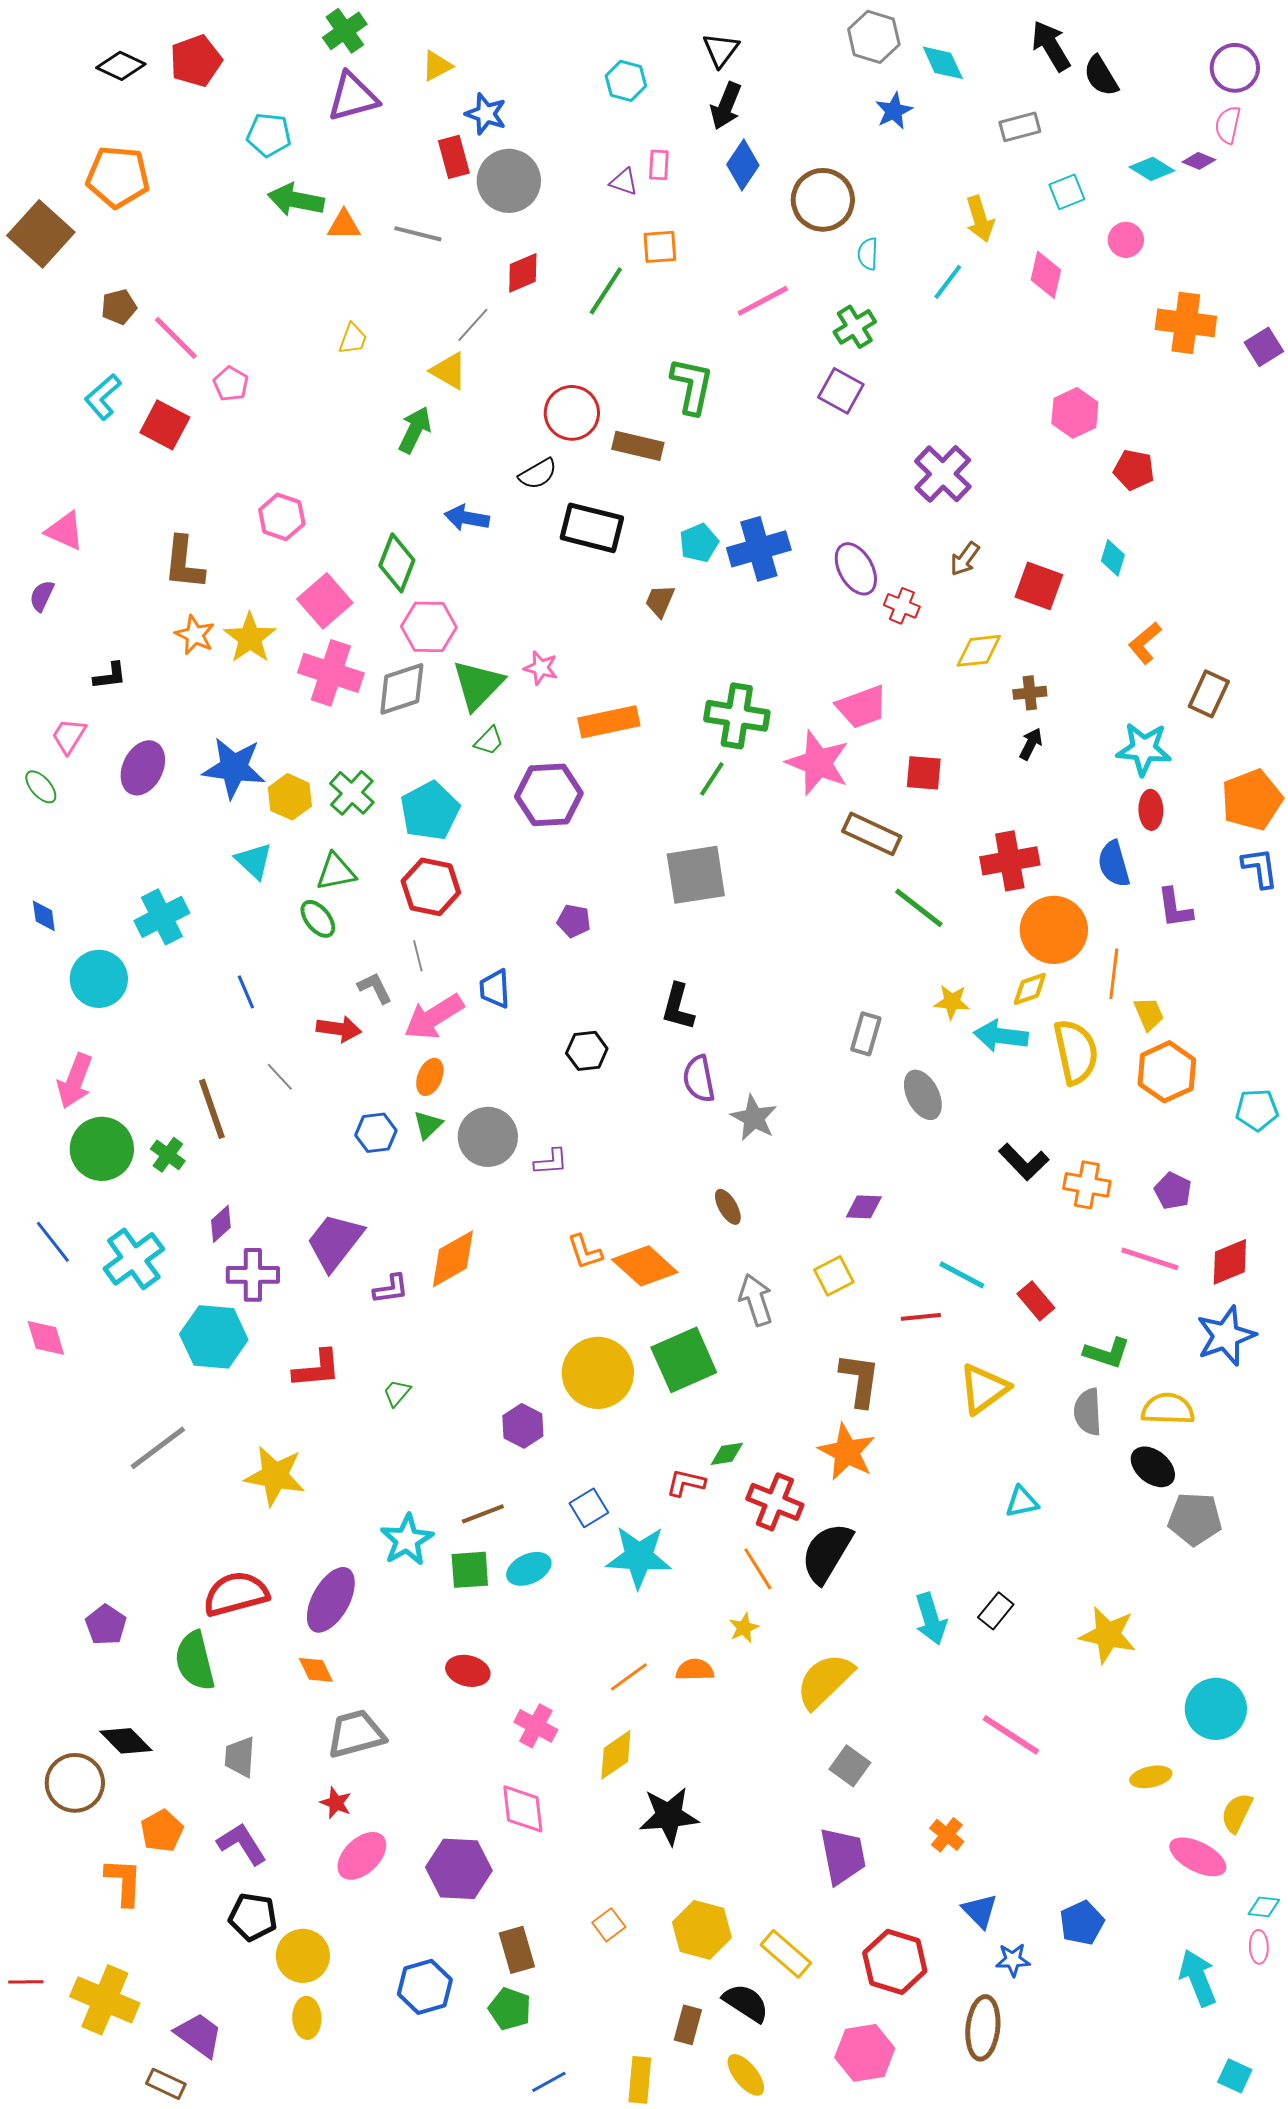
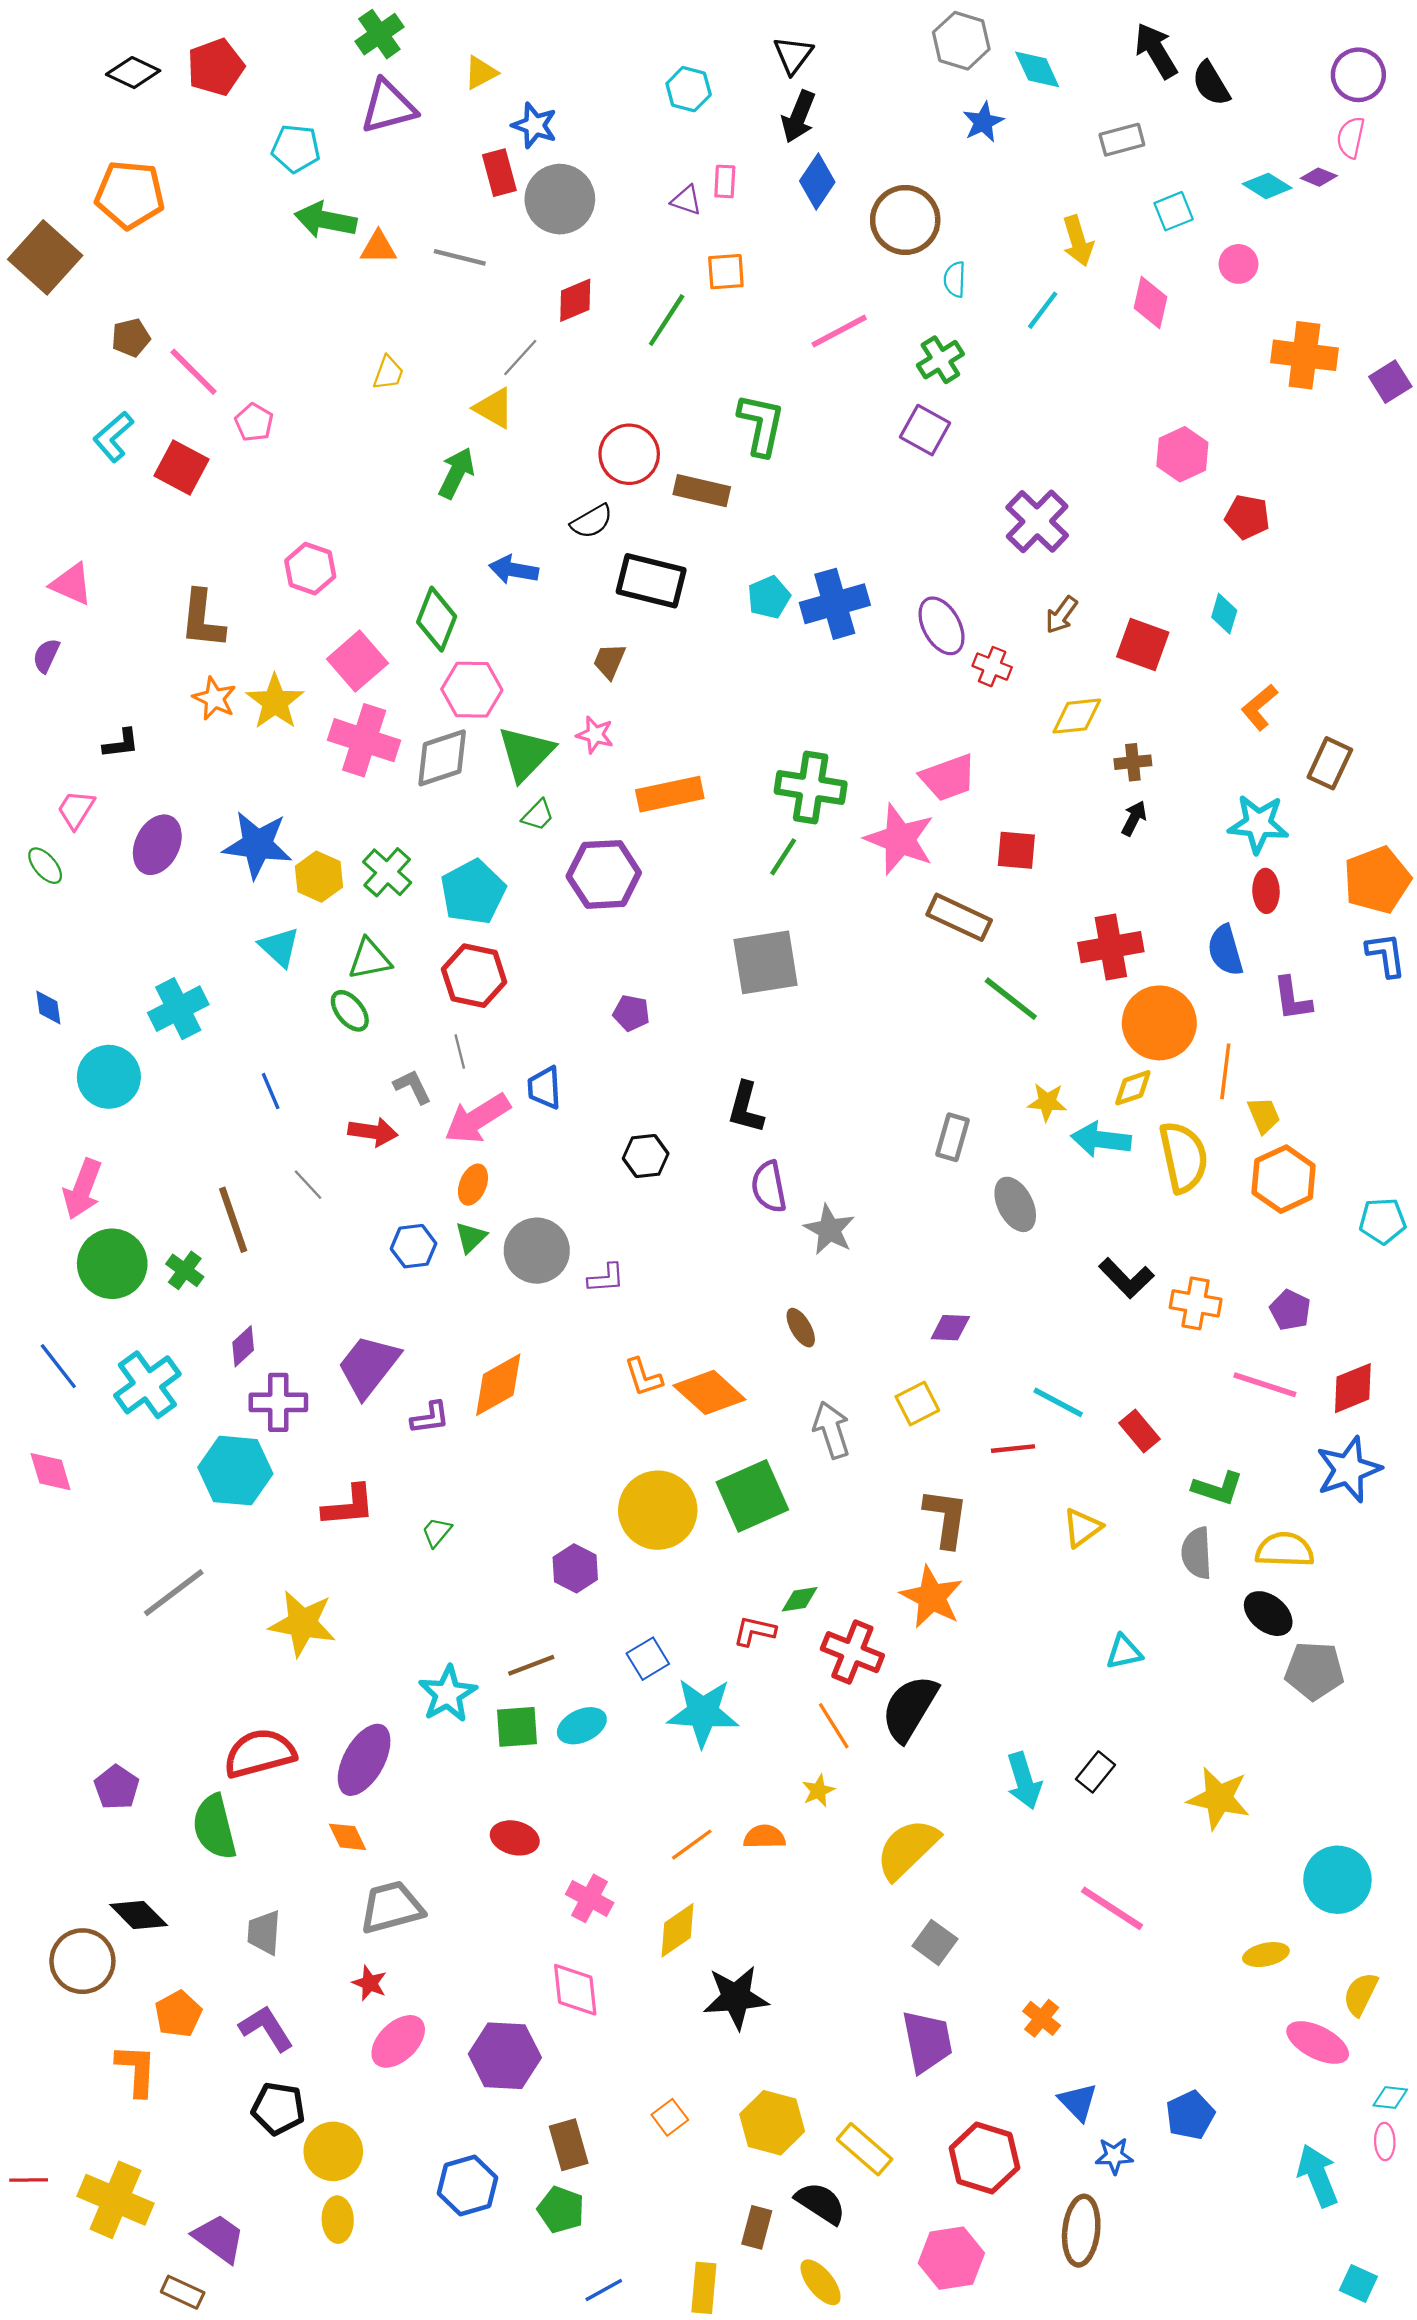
brown trapezoid: (660, 601) -> (609, 661), moved
yellow triangle: (984, 1389) -> (1082, 1528), size x0.7

